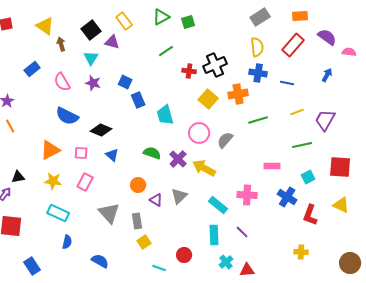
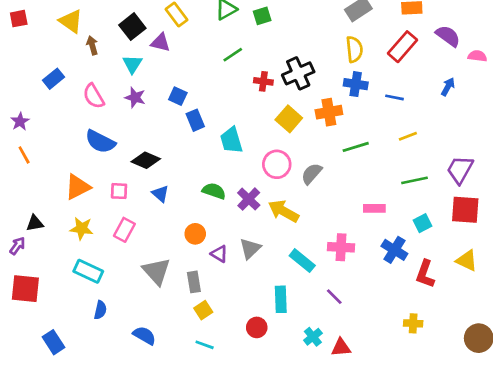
purple trapezoid: (325, 120) -> (460, 170), moved
cyan rectangle: (214, 235) -> (281, 299), moved
cyan line: (159, 268) -> (205, 345), moved

